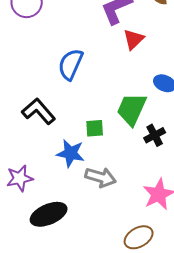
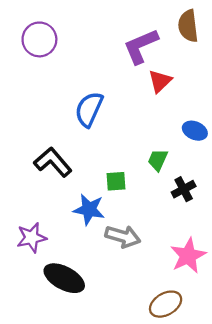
green trapezoid: (132, 109) -> (158, 160), size x0.6
black ellipse: (49, 214) -> (64, 278), turned 51

